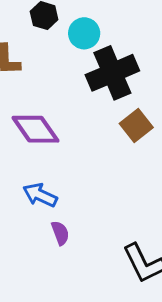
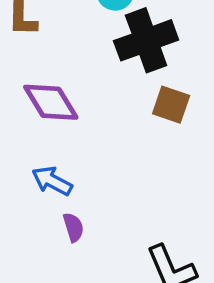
brown square: (136, 126) -> (171, 105), turned -36

